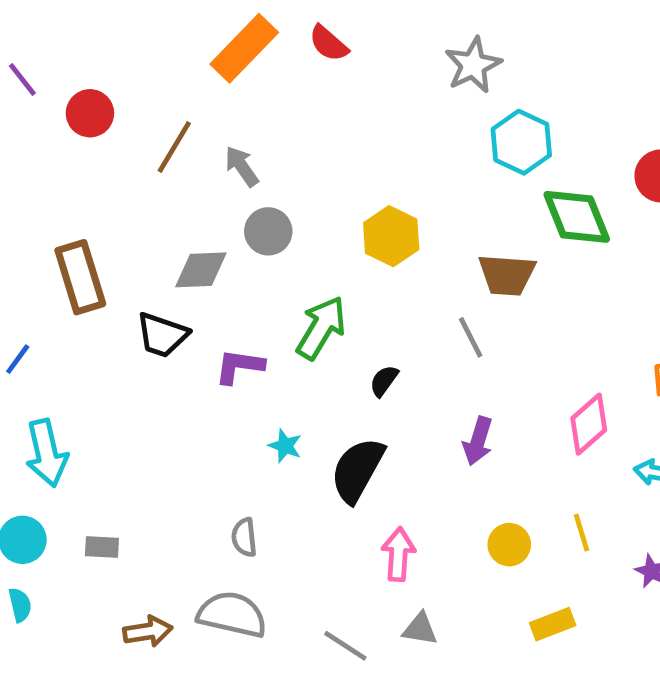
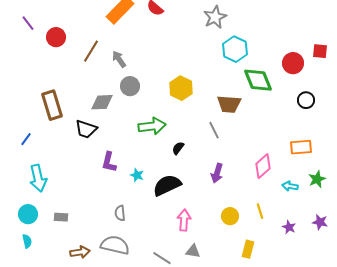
green arrow: (321, 328) -> (152, 126), turned 52
purple L-shape: (239, 366) -> (109, 162), moved, turned -85
black semicircle: (357, 470) -> (167, 185), turned 36
yellow rectangle: (553, 624) -> (248, 249), turned -54

